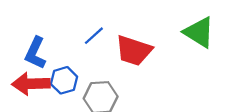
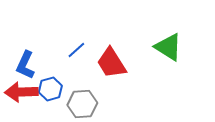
red trapezoid: (134, 51) -> (111, 63), turned 40

